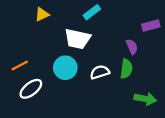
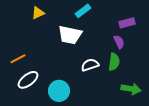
purple rectangle: (151, 26) -> (127, 23), moved
cyan circle: (65, 68) -> (59, 91), moved

